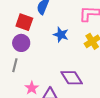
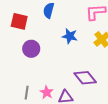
red square: (24, 22) -> (19, 21), moved
gray line: (15, 65) -> (27, 93), moved

